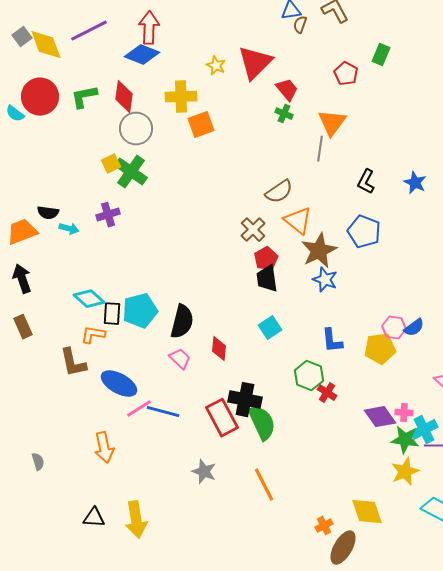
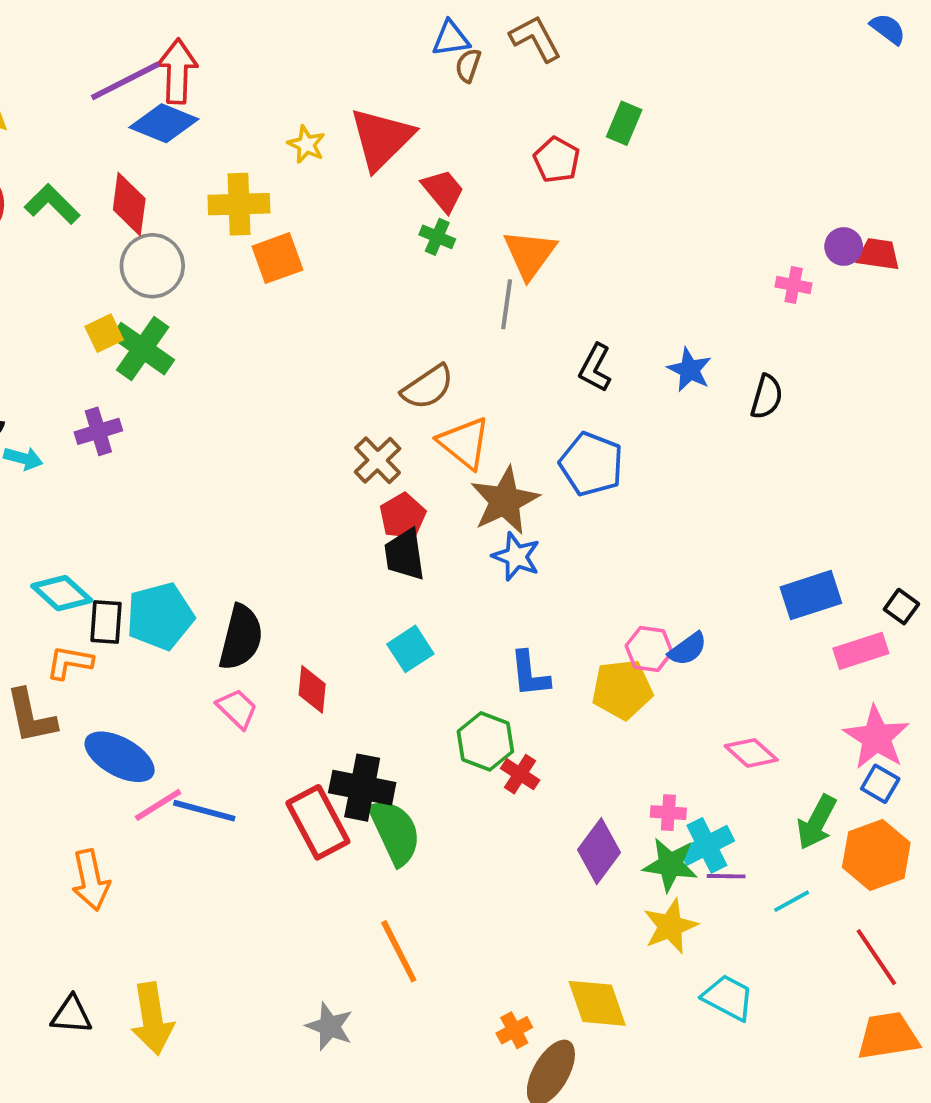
purple line: (89, 31) -> (125, 81), moved
green L-shape: (84, 97) -> (52, 204), turned 56
purple diamond: (380, 417) -> (599, 851), moved, turned 72
gray star: (204, 472) -> (329, 1026), moved

